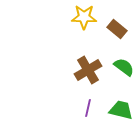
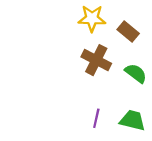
brown cross: (88, 70) -> (96, 60), moved, turned -32

